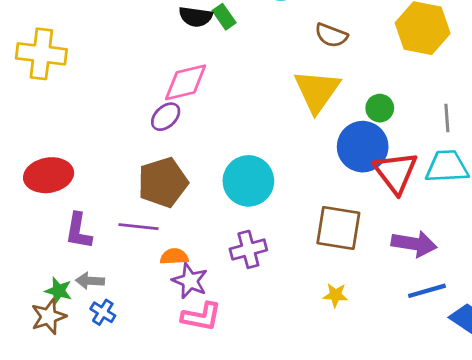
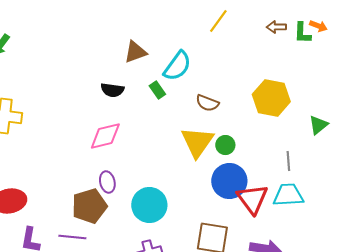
green rectangle: (224, 17) -> (157, 90), moved
green circle: (380, 108) -> (225, 145), moved
purple ellipse: (166, 117) -> (107, 182), moved, turned -60

